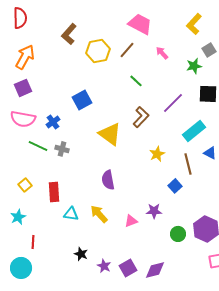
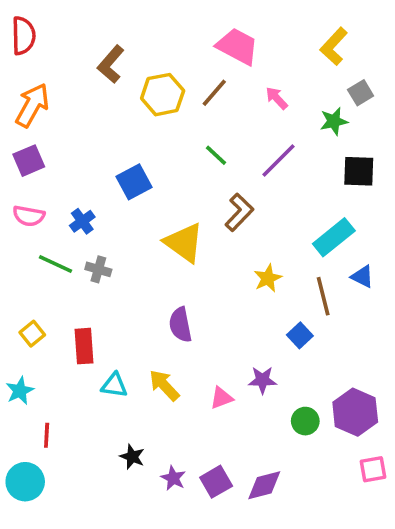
green line: (136, 81) -> (216, 155), moved
purple line: (173, 103) -> (278, 161), moved
pink semicircle: (23, 119) -> (29, 216), size x0.7

